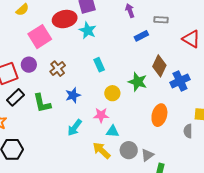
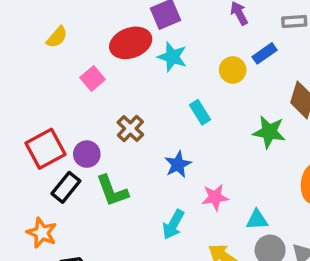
pink square: (40, 37) -> (93, 79), size x0.6
purple circle: (29, 65) -> (87, 154), moved
yellow circle: (112, 93) -> (233, 70), moved
blue star: (73, 95) -> (178, 164), moved
cyan triangle: (113, 131) -> (257, 220), moved

